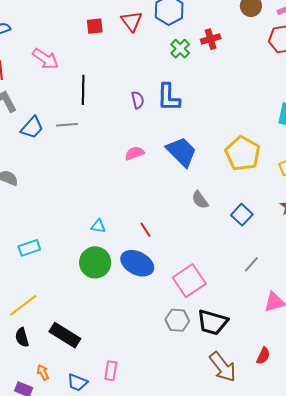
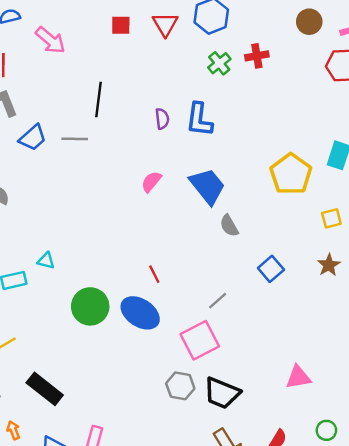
pink arrow: (45, 59) -> (50, 40), moved
pink semicircle: (134, 153) -> (151, 182), turned -36
yellow pentagon: (243, 154) -> (291, 174), moved
gray semicircle: (200, 200) -> (229, 226), moved
cyan triangle: (98, 226) -> (46, 261), moved
gray line: (251, 264) -> (218, 301), moved

